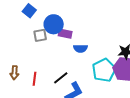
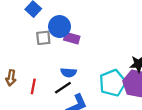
blue semicircle: (81, 49) -> (69, 72), moved

